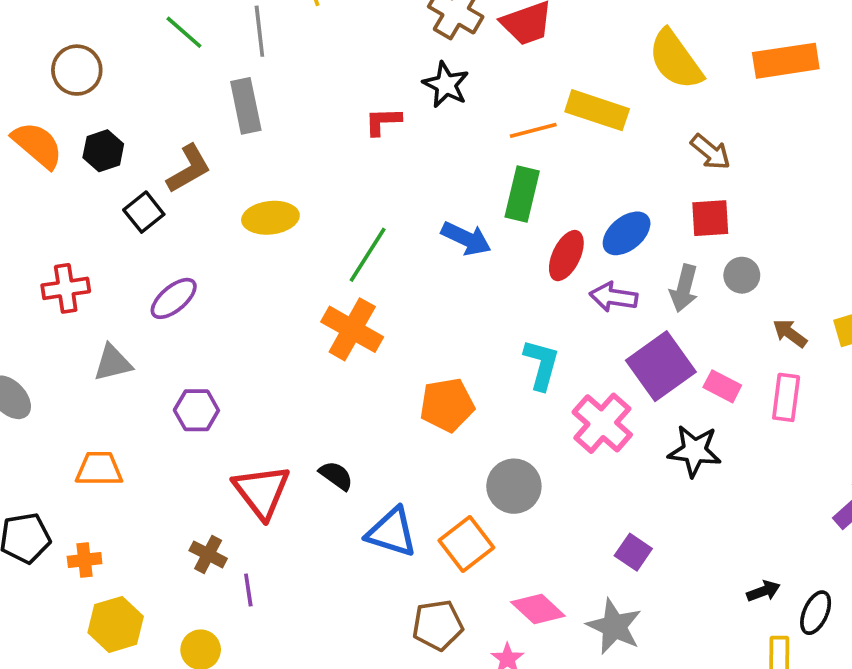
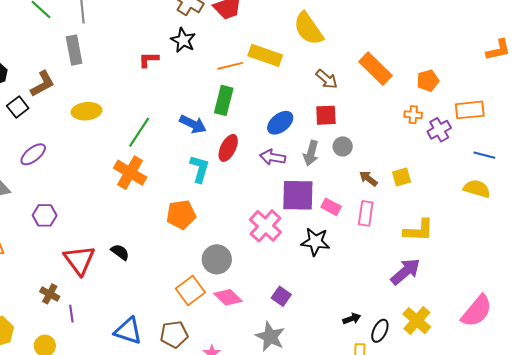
orange rectangle: (786, 61) -> (376, 69), moved, turned 52
red ellipse: (566, 256) -> (228, 148), moved
cyan L-shape: (541, 364) -> (200, 169), moved
purple square: (661, 366) -> (298, 195), turned 36
blue triangle: (392, 532) -> (128, 331), moved
pink diamond: (538, 609) -> (228, 297), moved

